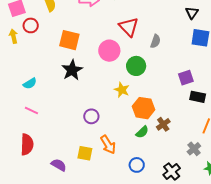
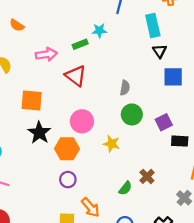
red triangle: (129, 27) -> (76, 76), moved
pink circle: (109, 51) -> (82, 121), moved
green circle: (136, 66) -> (132, 114), moved
yellow star: (122, 90) -> (112, 144), moved
orange hexagon: (144, 108) -> (67, 149), moved

